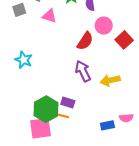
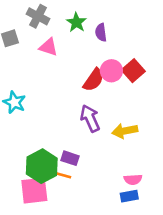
pink circle: (104, 26) -> (111, 71), moved
red square: (124, 40) -> (133, 71), moved
pink semicircle: (126, 118) -> (133, 179), moved
blue rectangle: (107, 125) -> (129, 196), moved

